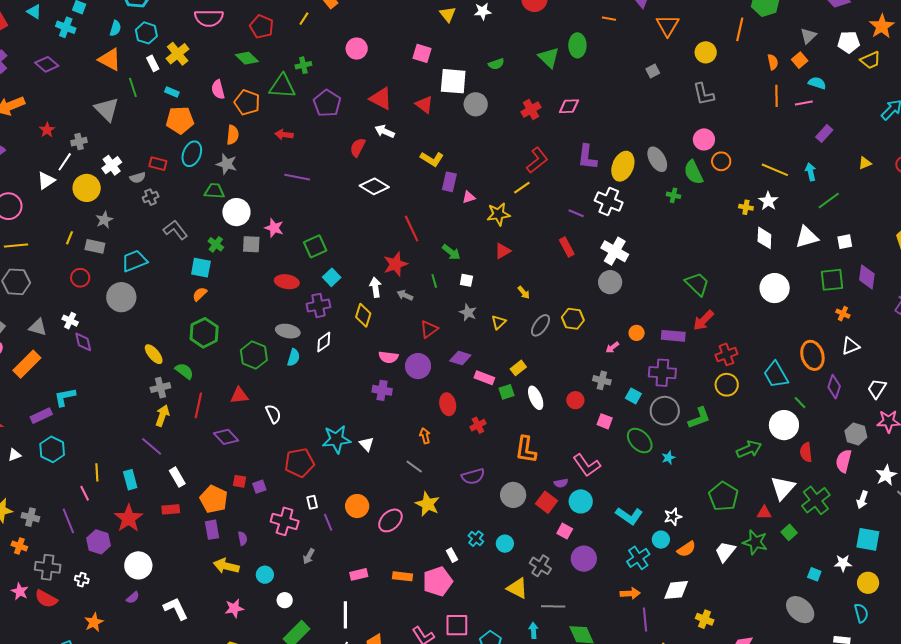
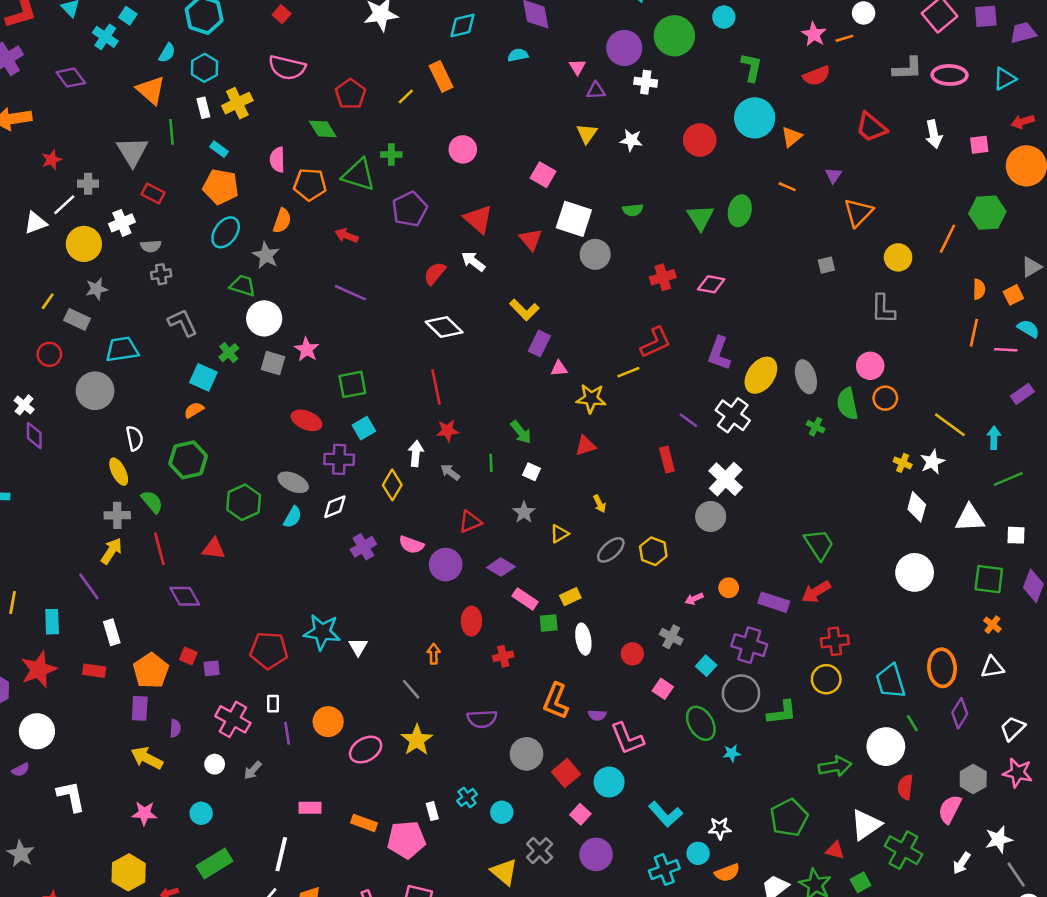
orange pentagon: (247, 102) -> (310, 185), turned -30
red rectangle: (158, 164) -> (153, 193), moved
red line: (412, 229) -> (436, 387), moved
red star: (395, 264) -> (448, 431), size x0.7
purple cross: (382, 390) -> (363, 547), moved, turned 36
red line: (198, 405) -> (159, 549), turned -40
white semicircle: (273, 414) -> (135, 438), moved
purple semicircle: (561, 483) -> (597, 715), moved
green cross: (816, 500) -> (903, 850), turned -36
cyan circle: (265, 575) -> (201, 813), moved
white circle: (285, 600) -> (215, 764), moved

